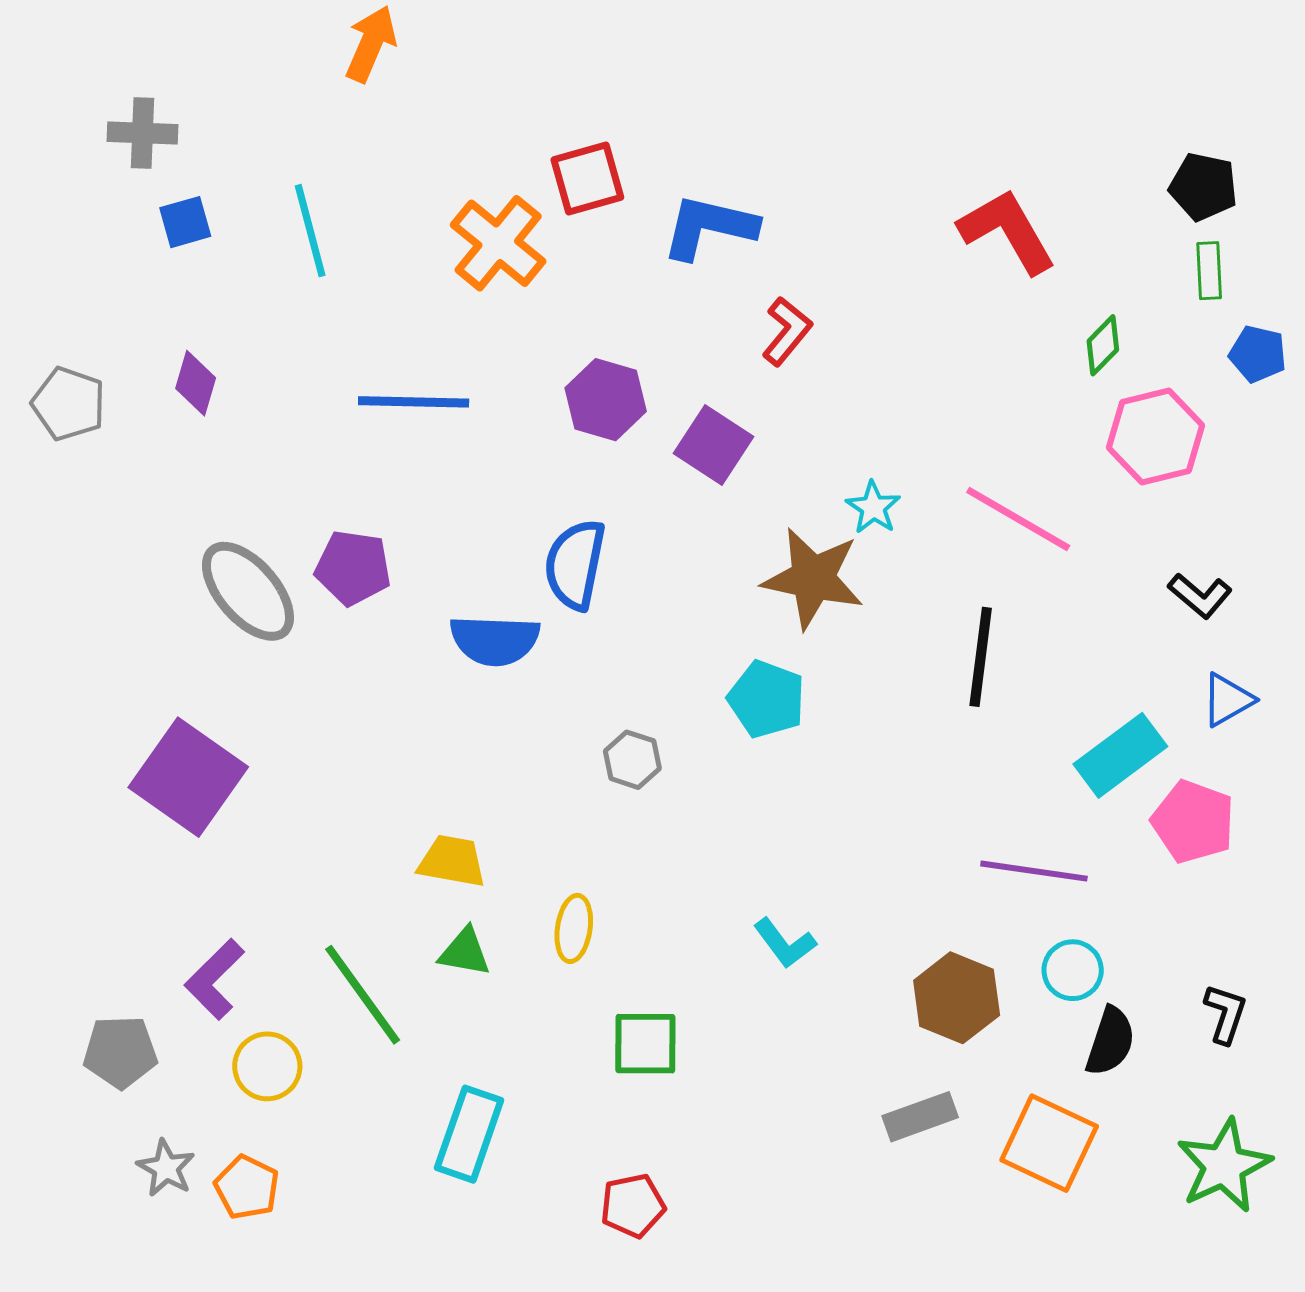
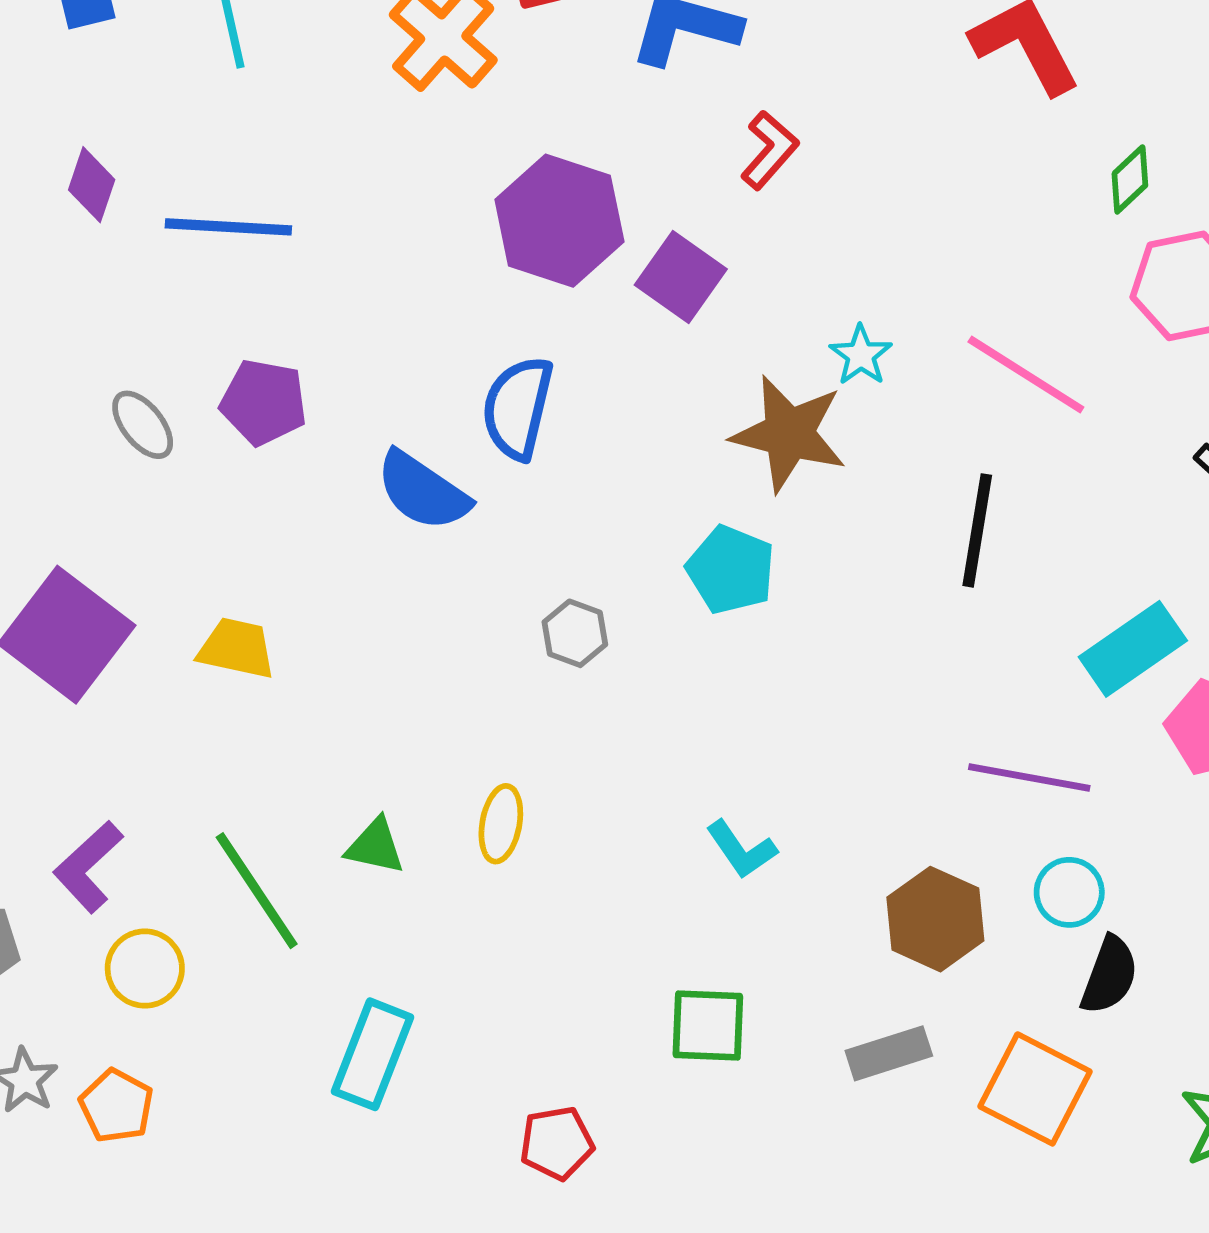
purple hexagon: (606, 400) -> (559, 221), size x1.4
blue line: (414, 402) -> (228, 227), moved
gray ellipse: (248, 591) -> (143, 425), size x0.6
blue semicircle: (495, 640) -> (423, 491), turned 30
yellow trapezoid: (452, 861) -> (237, 648), moved
green square: (645, 1044) -> (708, 1025), moved

